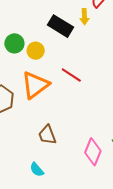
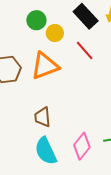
red line: (71, 75) -> (85, 50), moved
cyan semicircle: (37, 170) -> (46, 151), moved, size x1.8

